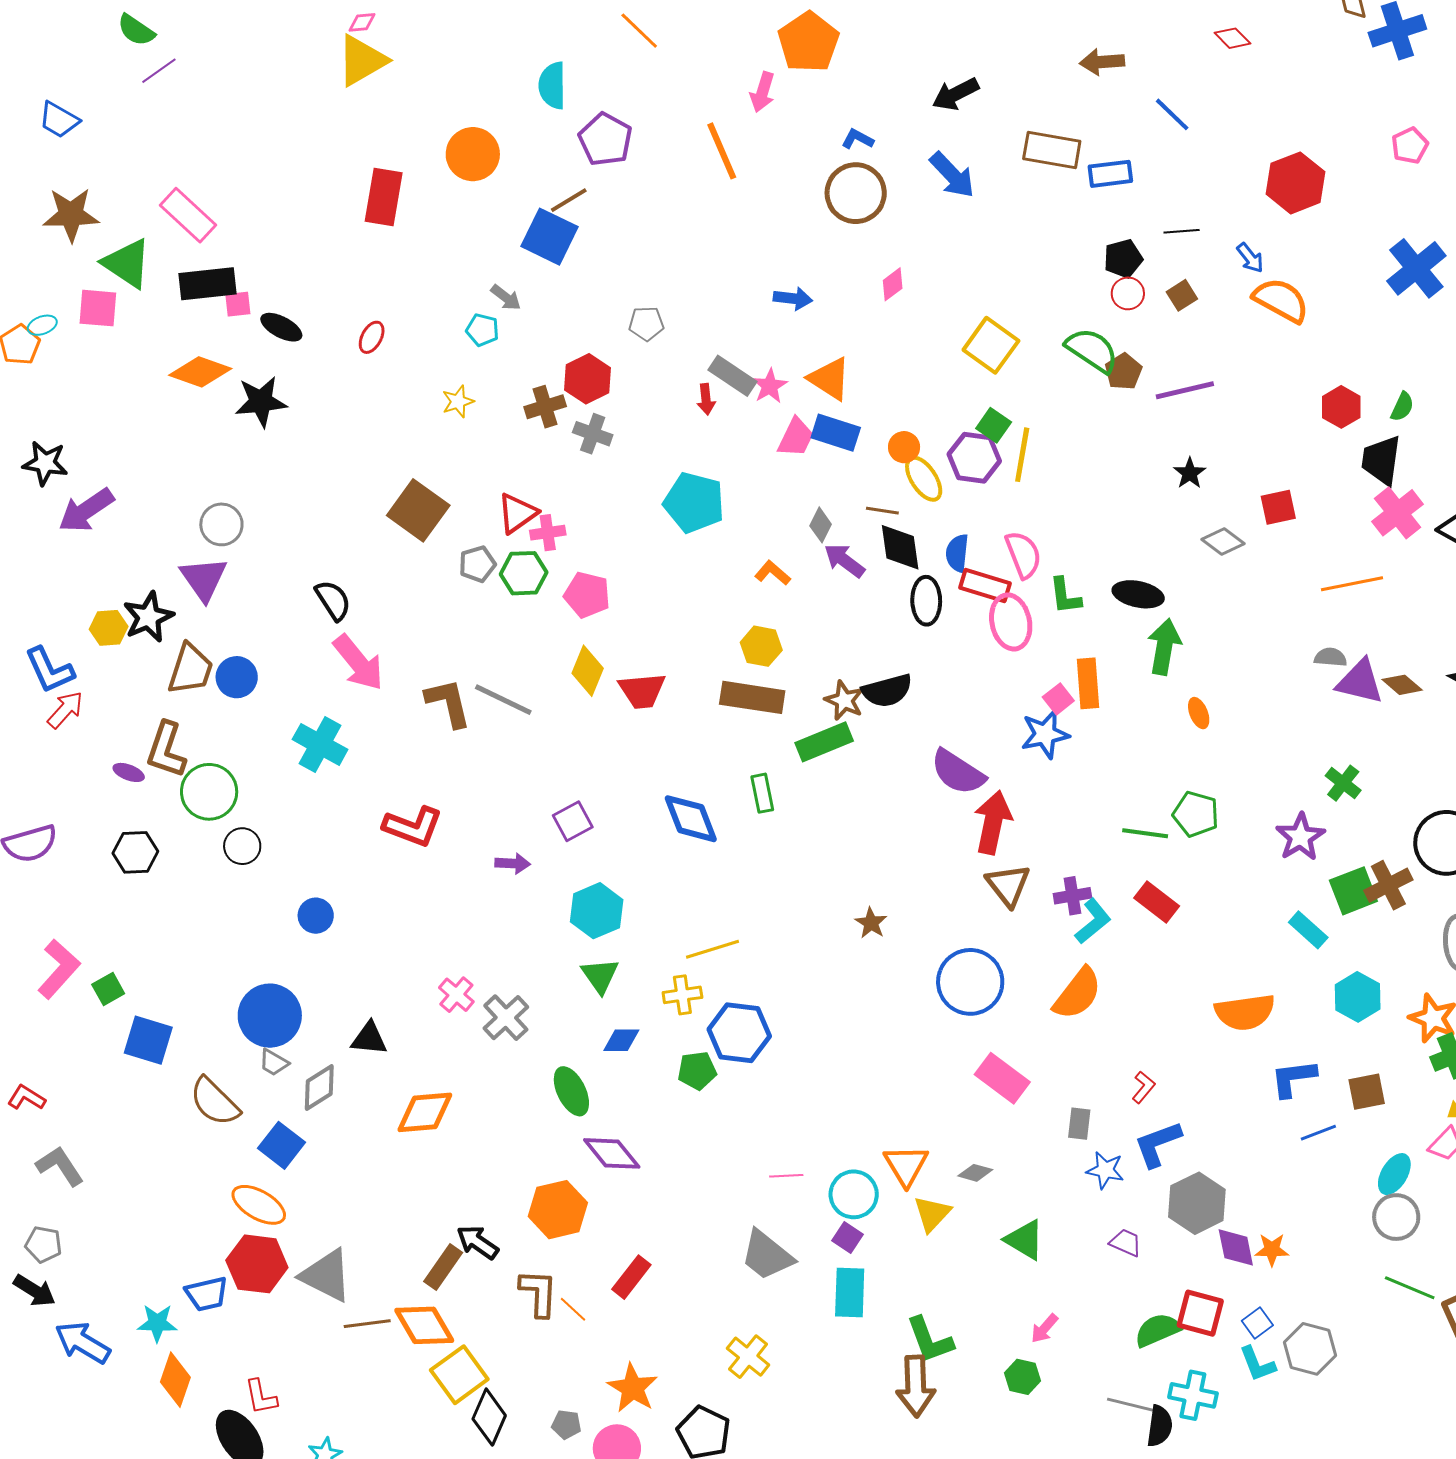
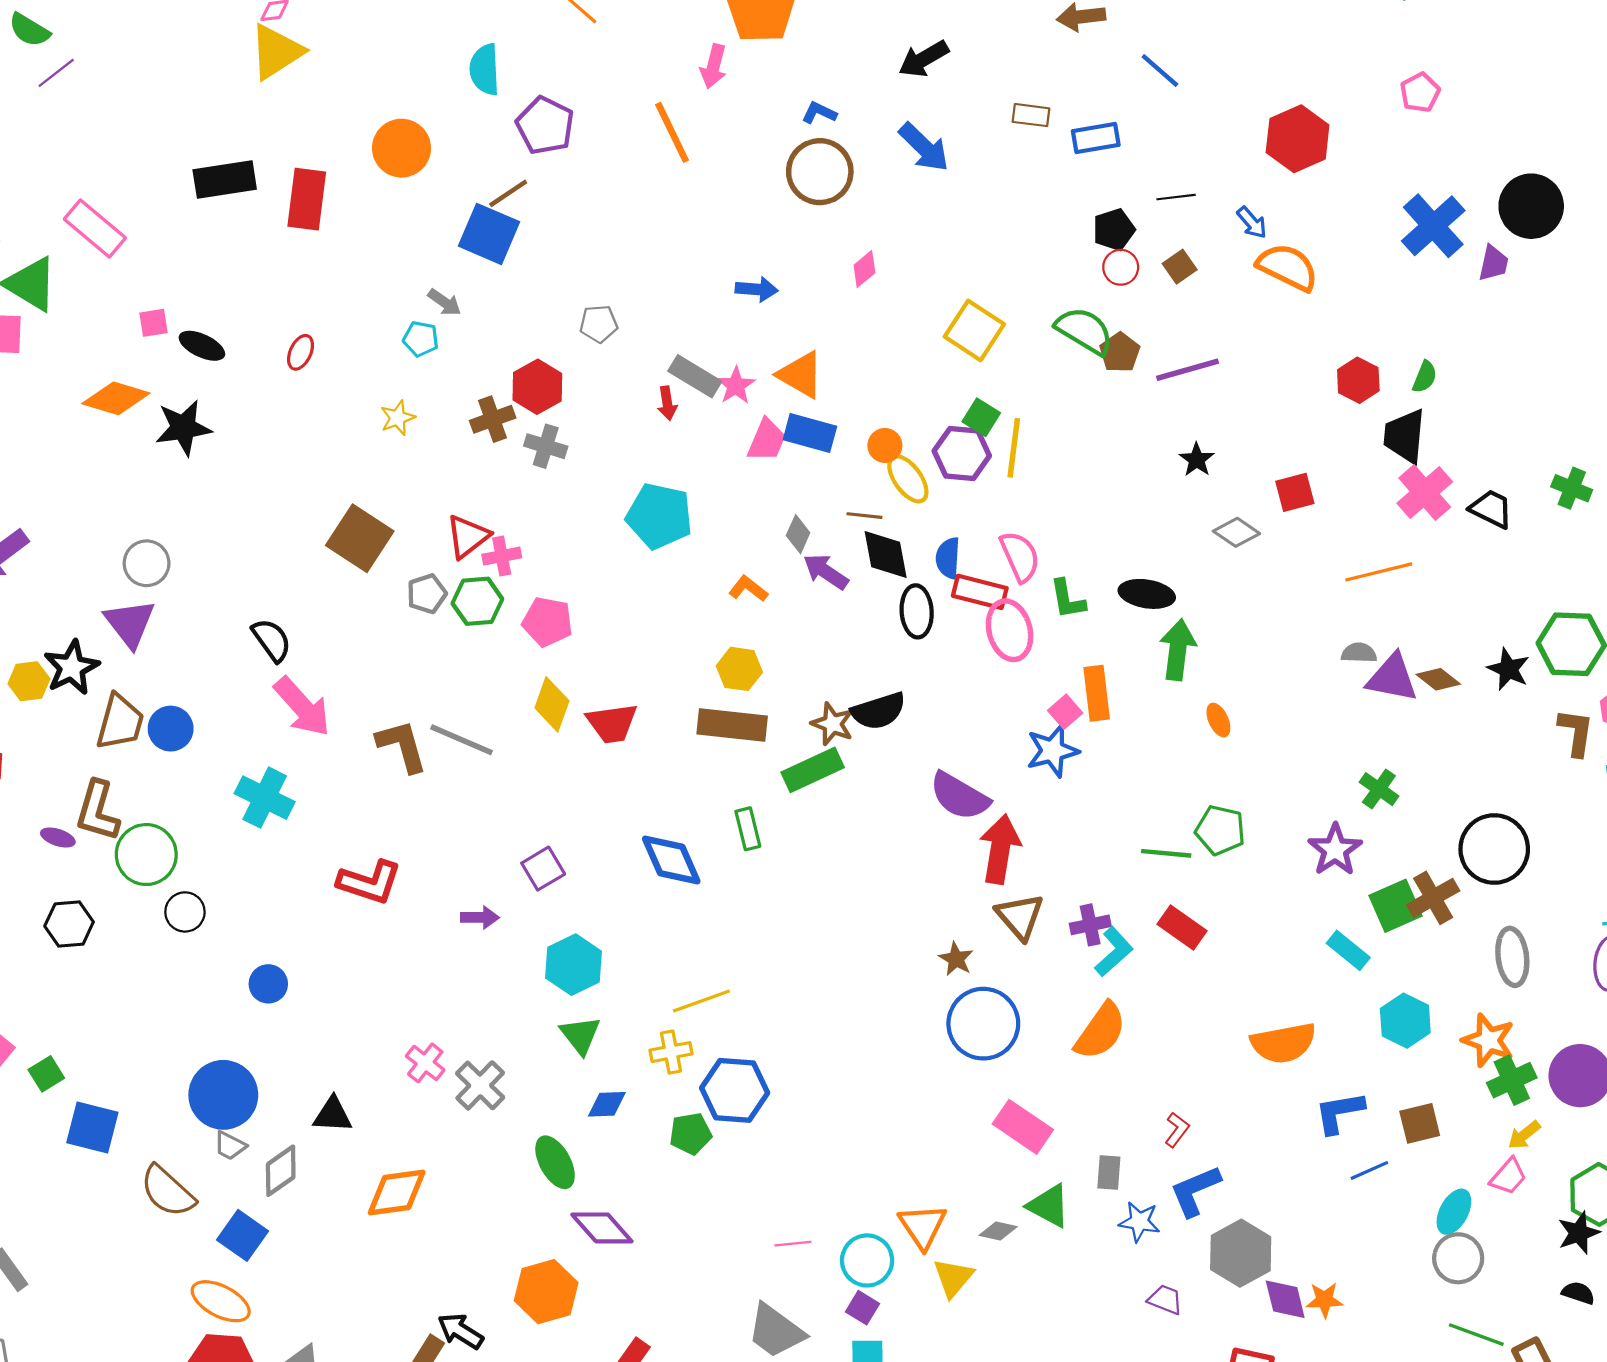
brown rectangle: (1052, 150) -> (1031, 115), size x0.6
black rectangle: (207, 284) -> (225, 180), moved
brown star: (871, 923) -> (956, 959), moved
green triangle: (1025, 1240) -> (1049, 1206), moved

